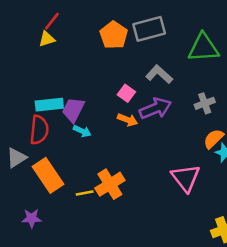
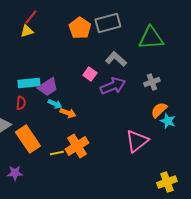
purple trapezoid: (73, 110) -> (48, 87), turned -150
orange arrow: (128, 120) -> (68, 113), moved
red semicircle: (39, 130) -> (21, 103), size x0.6
pink triangle: (186, 178) -> (137, 141), turned 30

